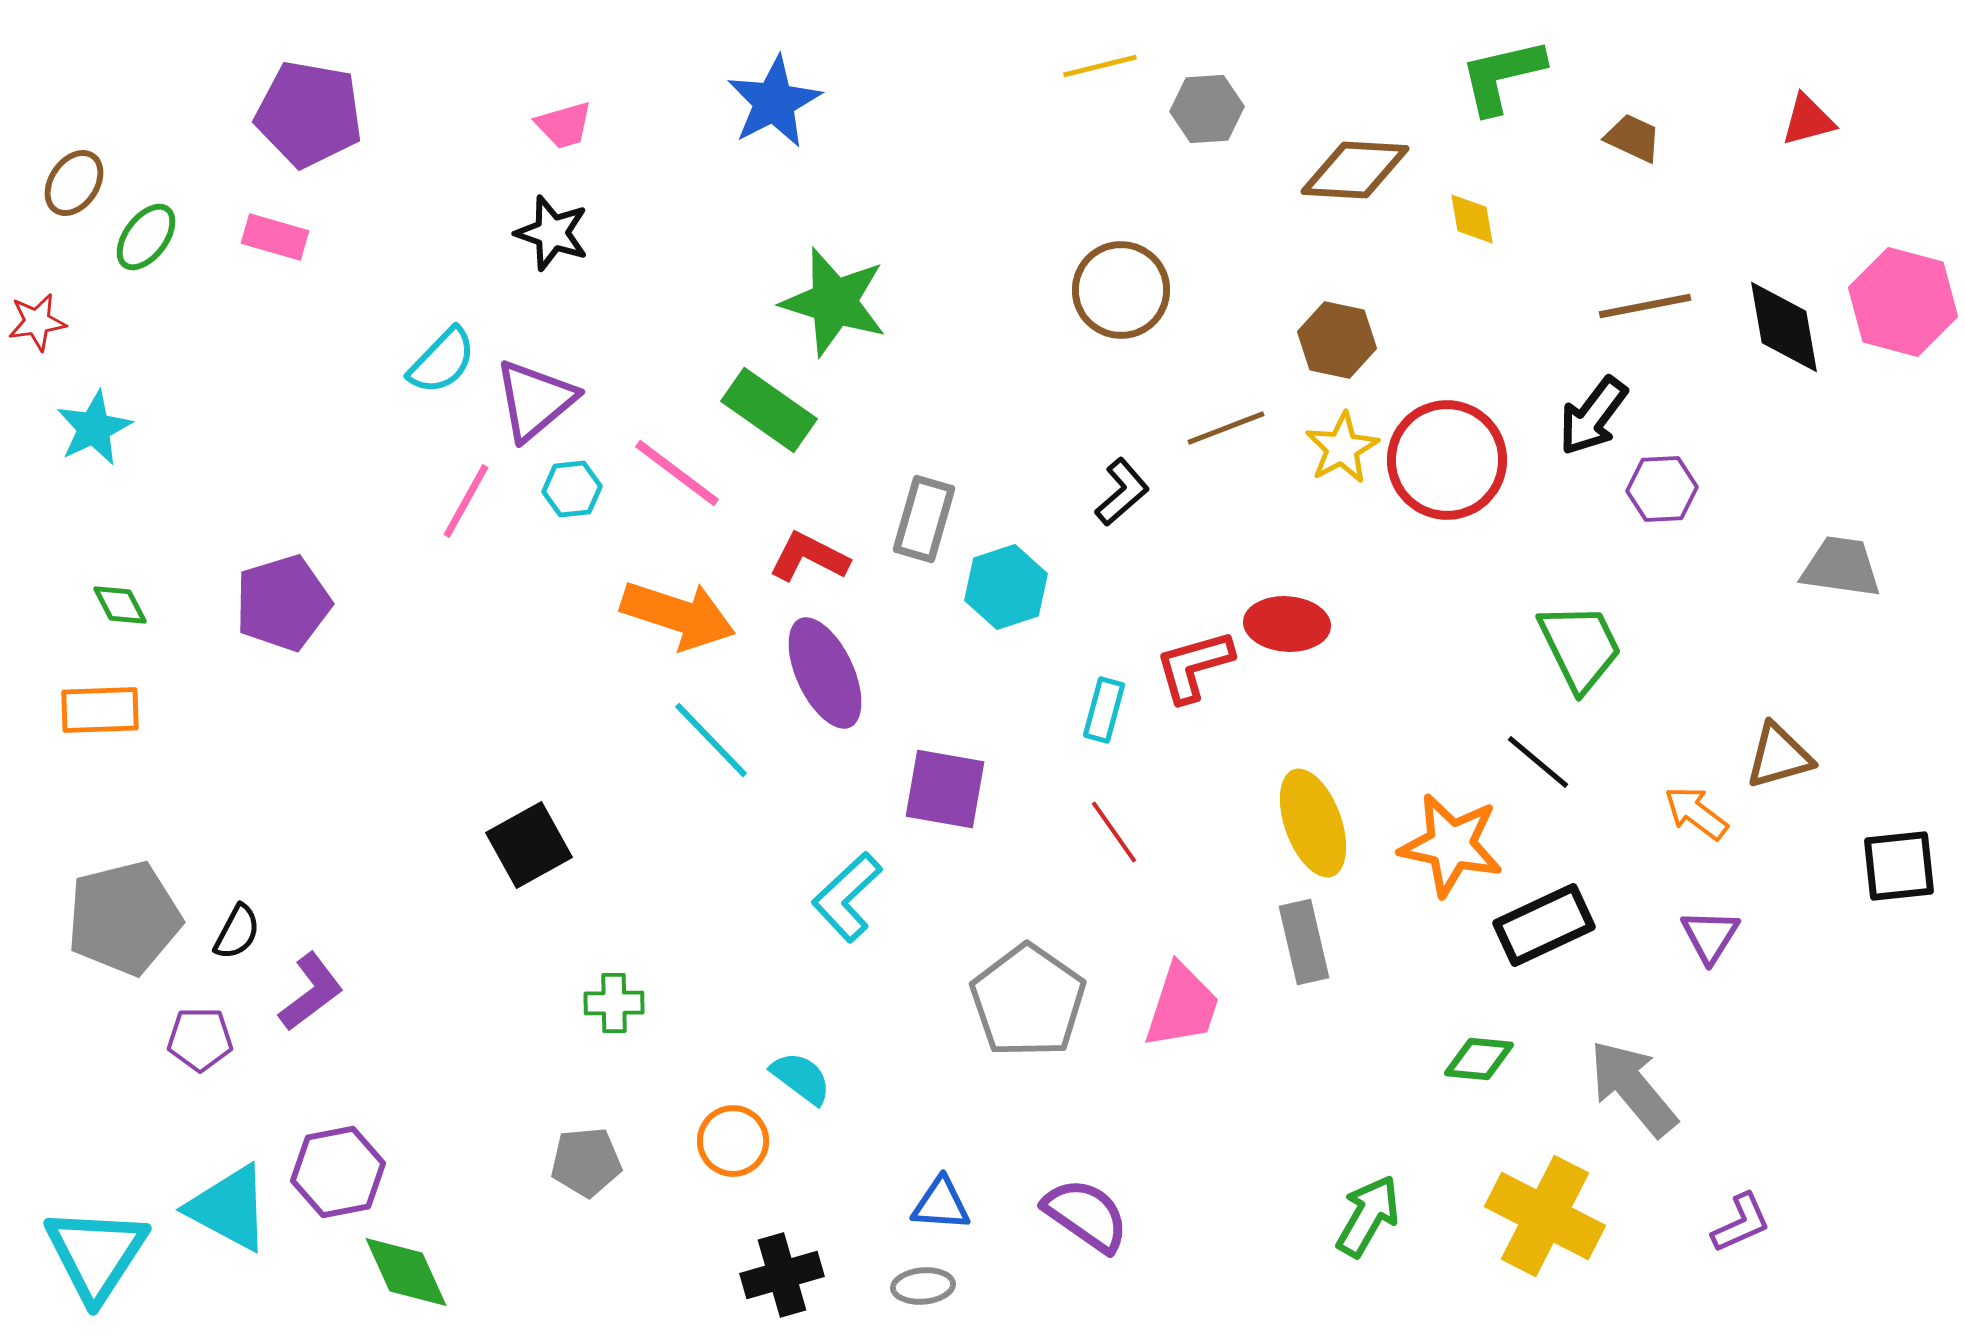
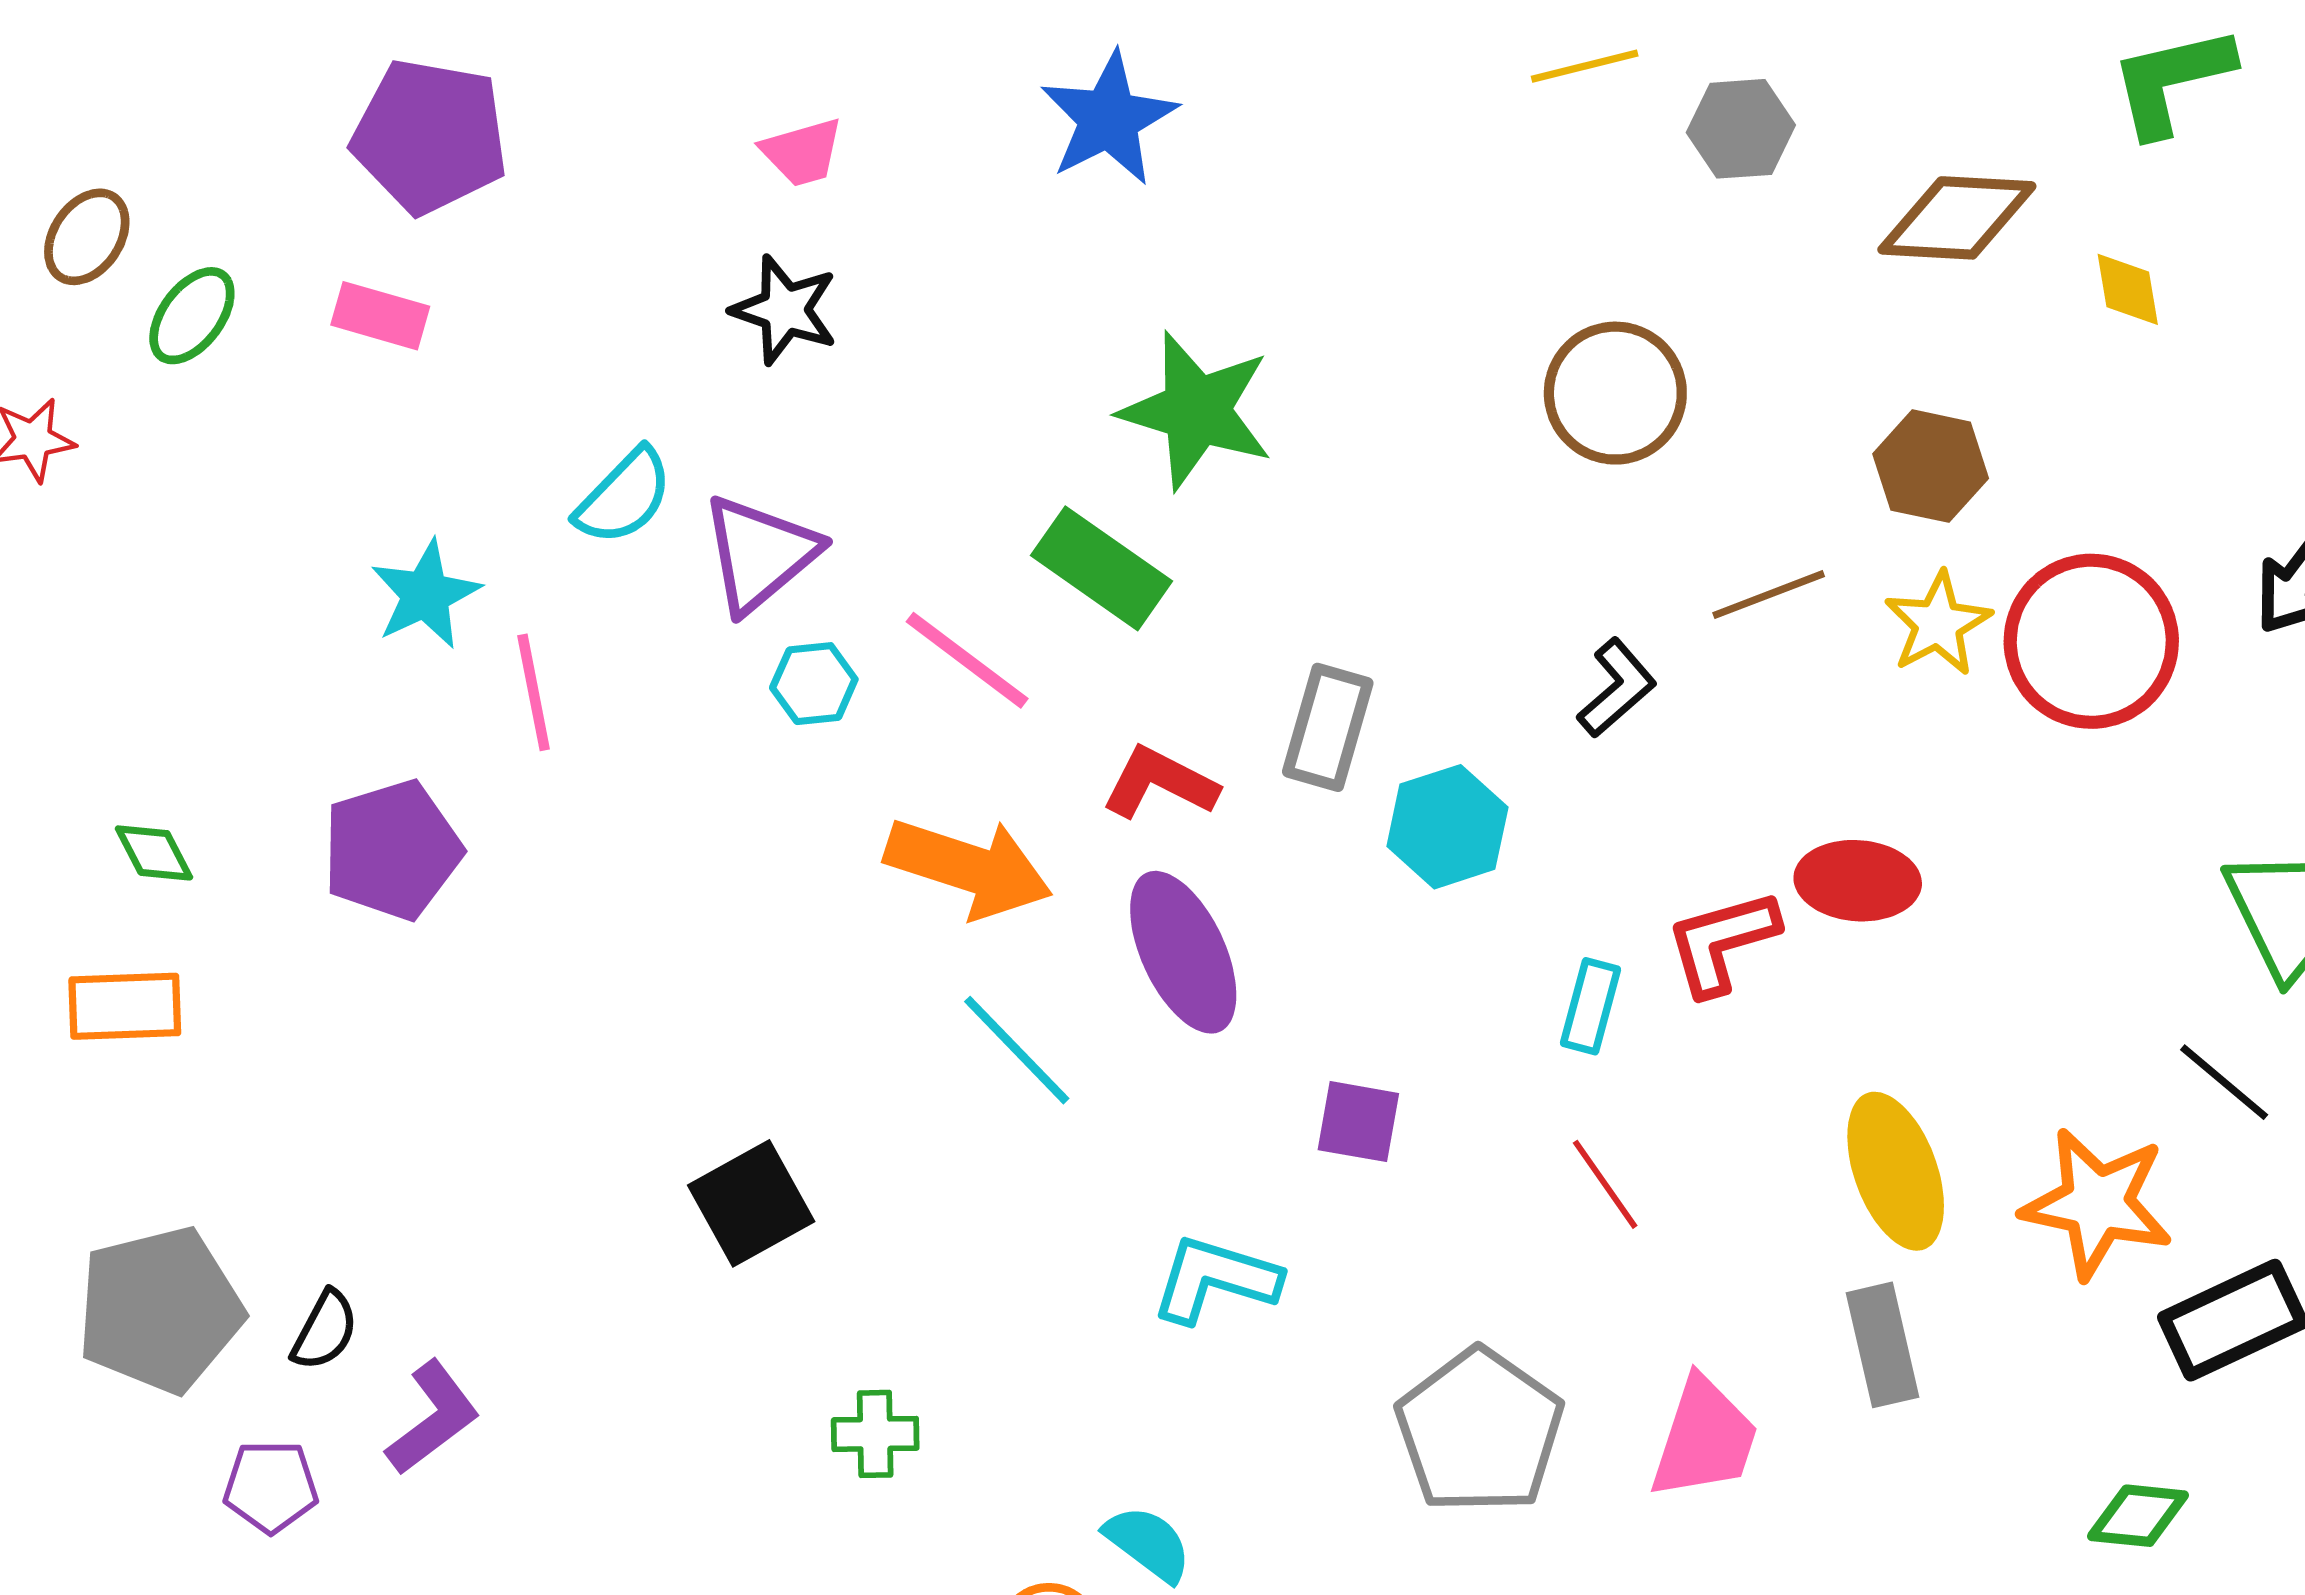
cyan star: (94, 428) -> (426, 595), moved
pink line: (466, 501) -> (534, 692), moved, turned -40
purple square: (945, 789) -> (1358, 1122), size x0.7
cyan L-shape: (847, 897) -> (1215, 1279), turned 60

